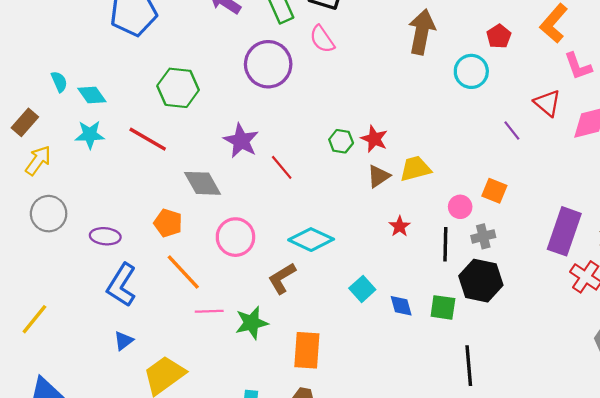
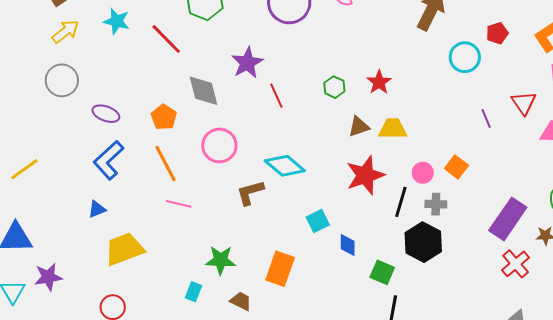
red star: (374, 139) -> (379, 82), moved
red star: (400, 226) -> (365, 175), size x2.0
green square: (443, 307) -> (382, 272), moved
green star: (252, 323) -> (221, 260), moved
orange rectangle: (307, 350) -> (280, 269), moved

